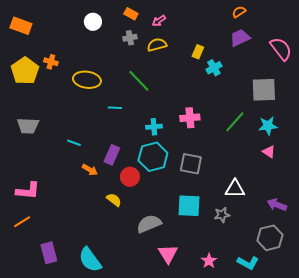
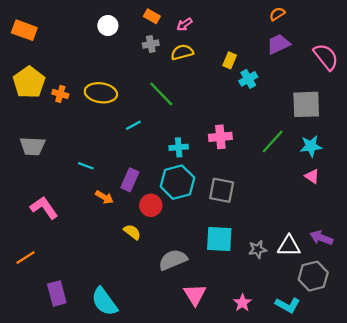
orange cross: (51, 62) -> (60, 94), moved
cyan line: (115, 108) -> (133, 125), turned -32
white triangle: (235, 189) -> (289, 246), moved
pink L-shape: (28, 191) -> (44, 208), moved, turned -130

